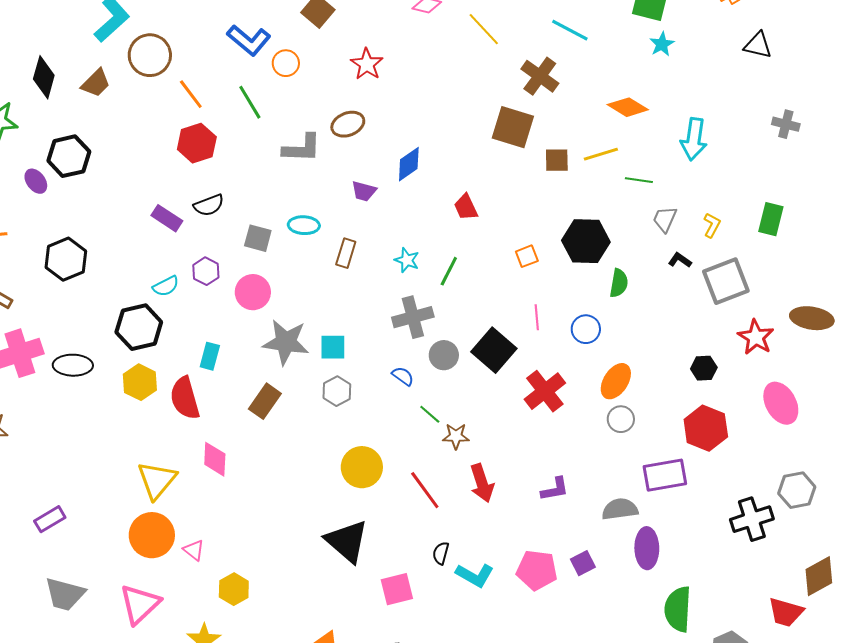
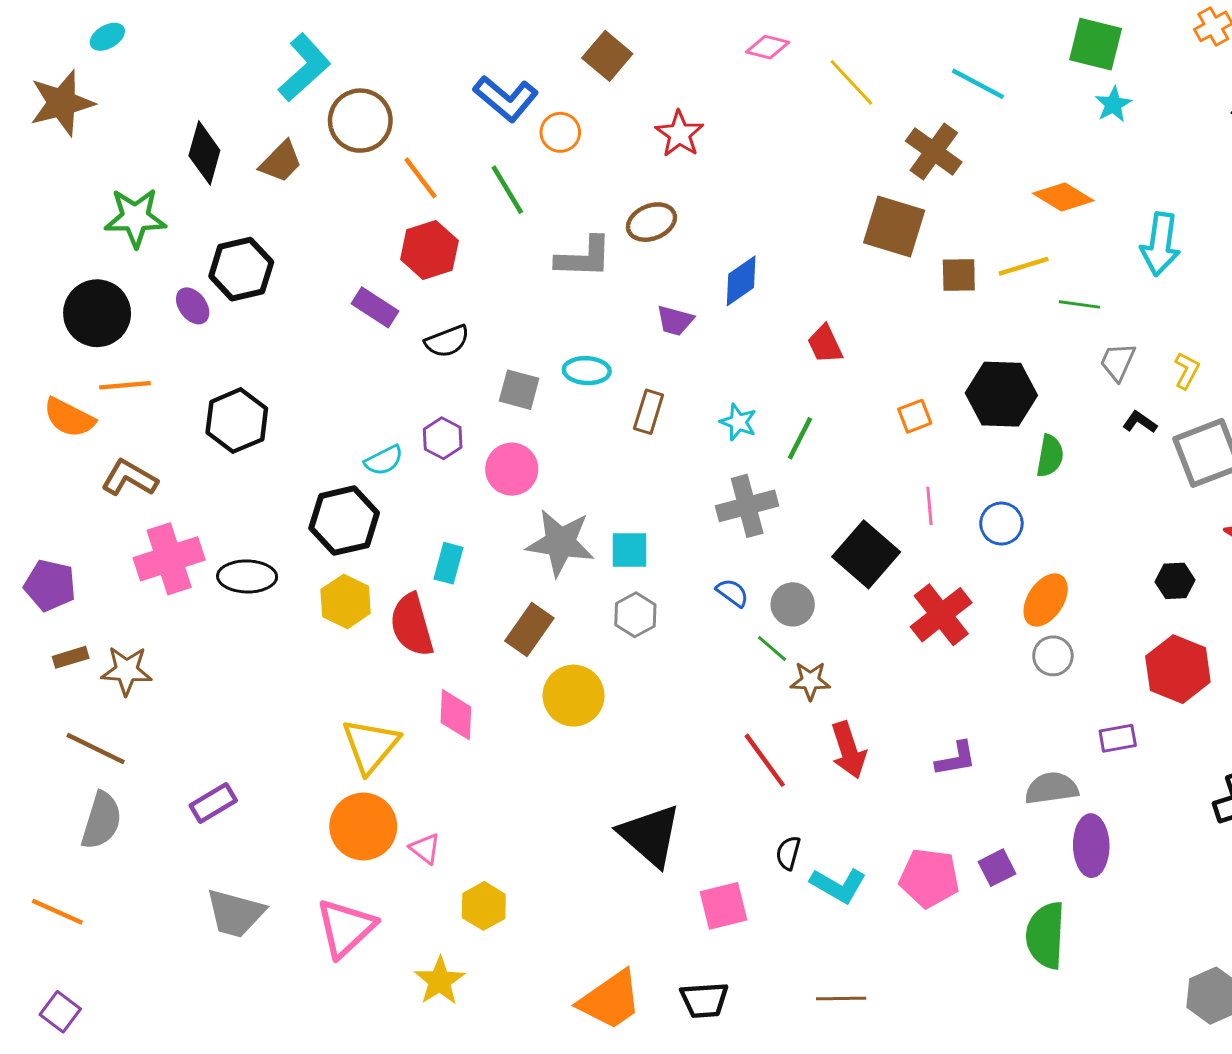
purple rectangle: (167, 218) -> (375, 307), moved
gray circle: (444, 355) -> (793, 604), moved
yellow circle: (362, 467) -> (574, 696), moved
purple rectangle: (665, 475) -> (1118, 738), size x0.6
green semicircle: (678, 609) -> (1046, 935), moved

